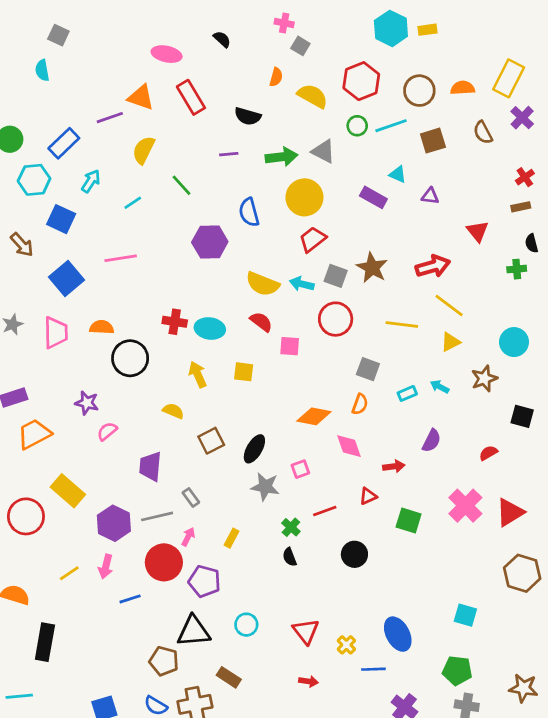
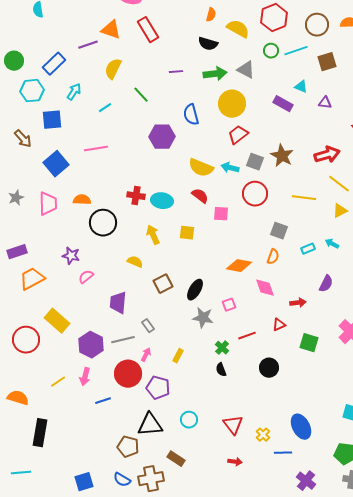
black semicircle: (248, 116) -> (208, 44), moved
blue square: (61, 219) -> (52, 120), turned -30

